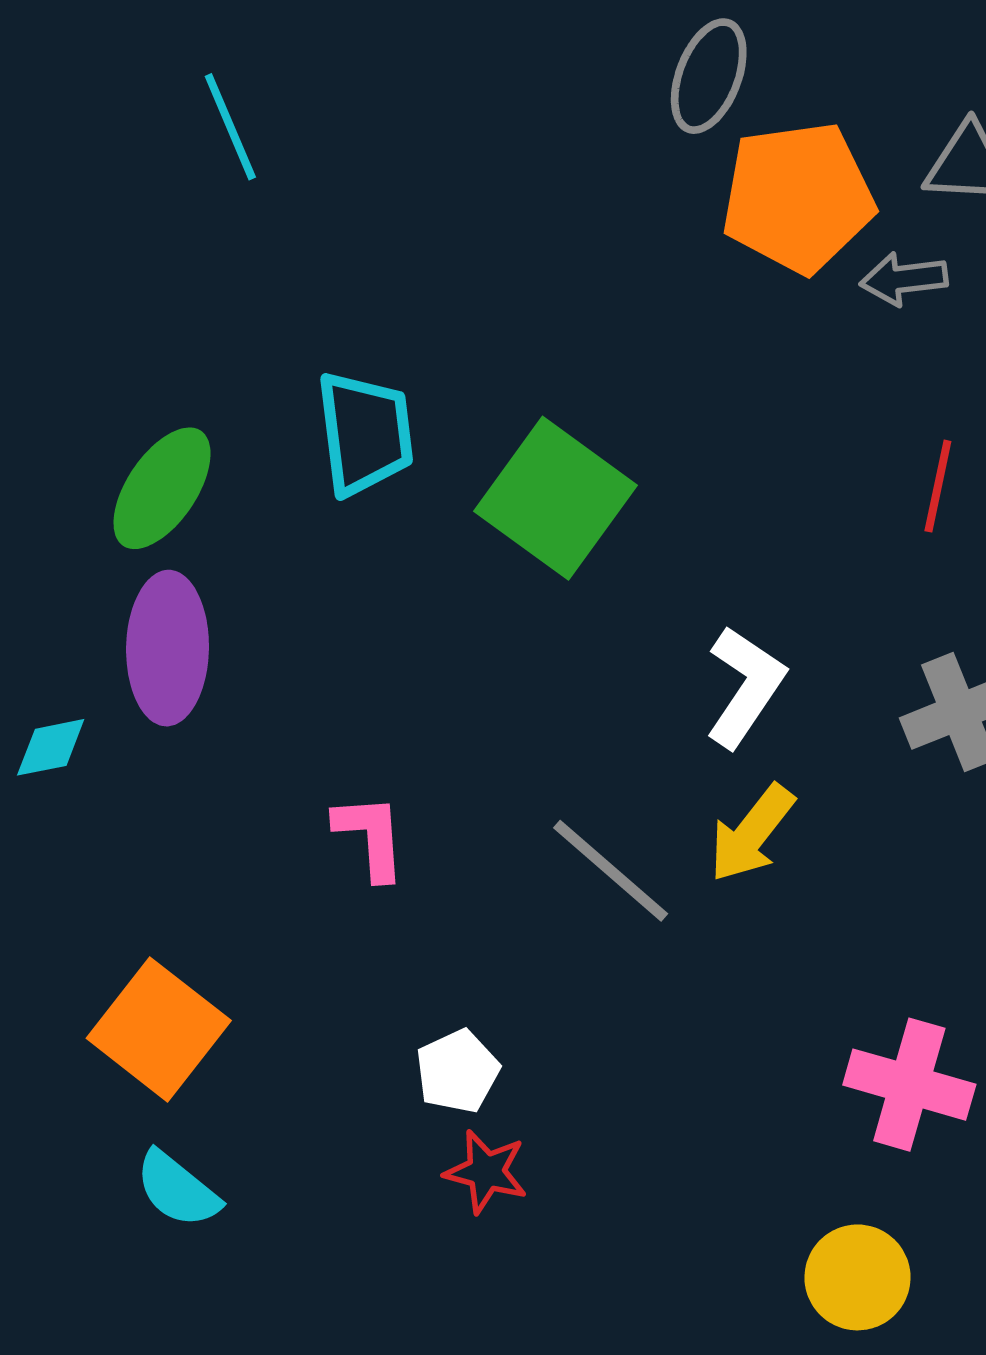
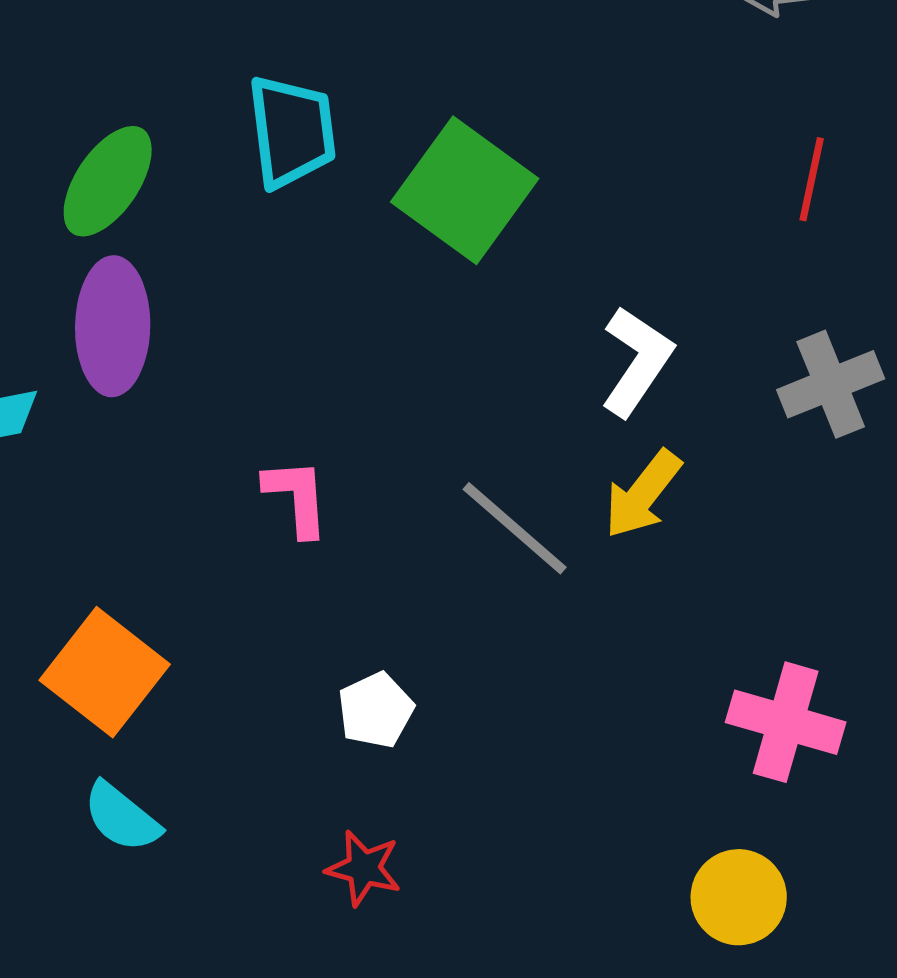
red star: (486, 1172) -> (364, 868), moved

